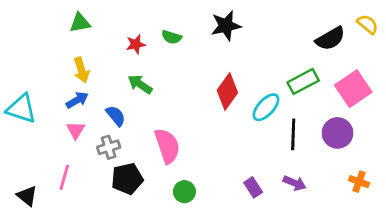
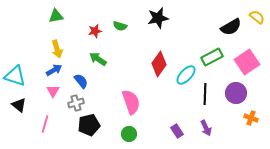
pink semicircle: (167, 146) -> (131, 102), moved
orange cross: (359, 182) -> (251, 118), moved
purple arrow: (295, 183) -> (206, 128), turned 42
black triangle: (27, 196) -> (19, 105), moved

